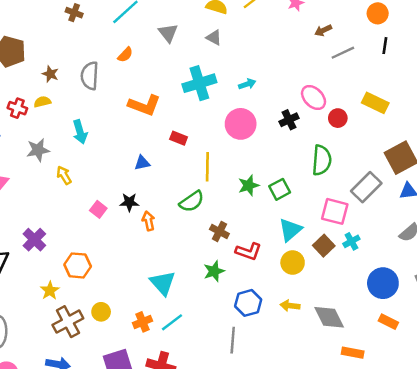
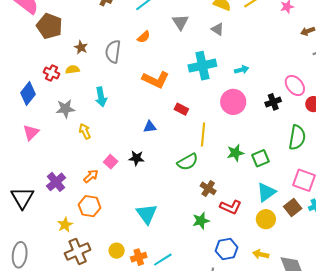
orange arrow: (149, 221) -> (91, 176), moved, turned 56
cyan triangle: (163, 283) -> (147, 214), moved
yellow circle: (101, 312) -> (117, 251), moved

